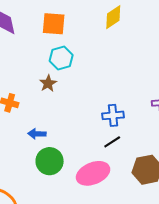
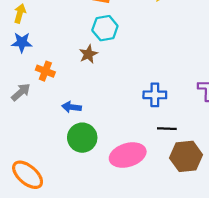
black line: (112, 142) -> (167, 129), moved, turned 30

